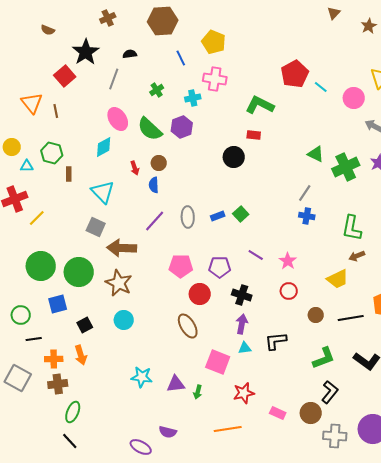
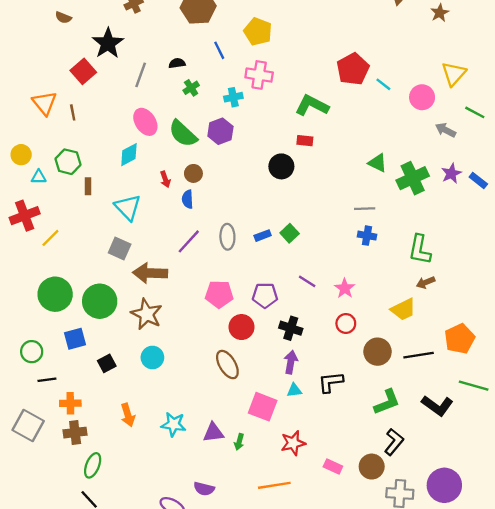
black semicircle: (130, 54) -> (177, 63), moved
gray line: (305, 193) -> (365, 209), turned 54
brown circle: (316, 315) -> (378, 352), size x1.5
orange arrow: (81, 355) -> (128, 415), moved

